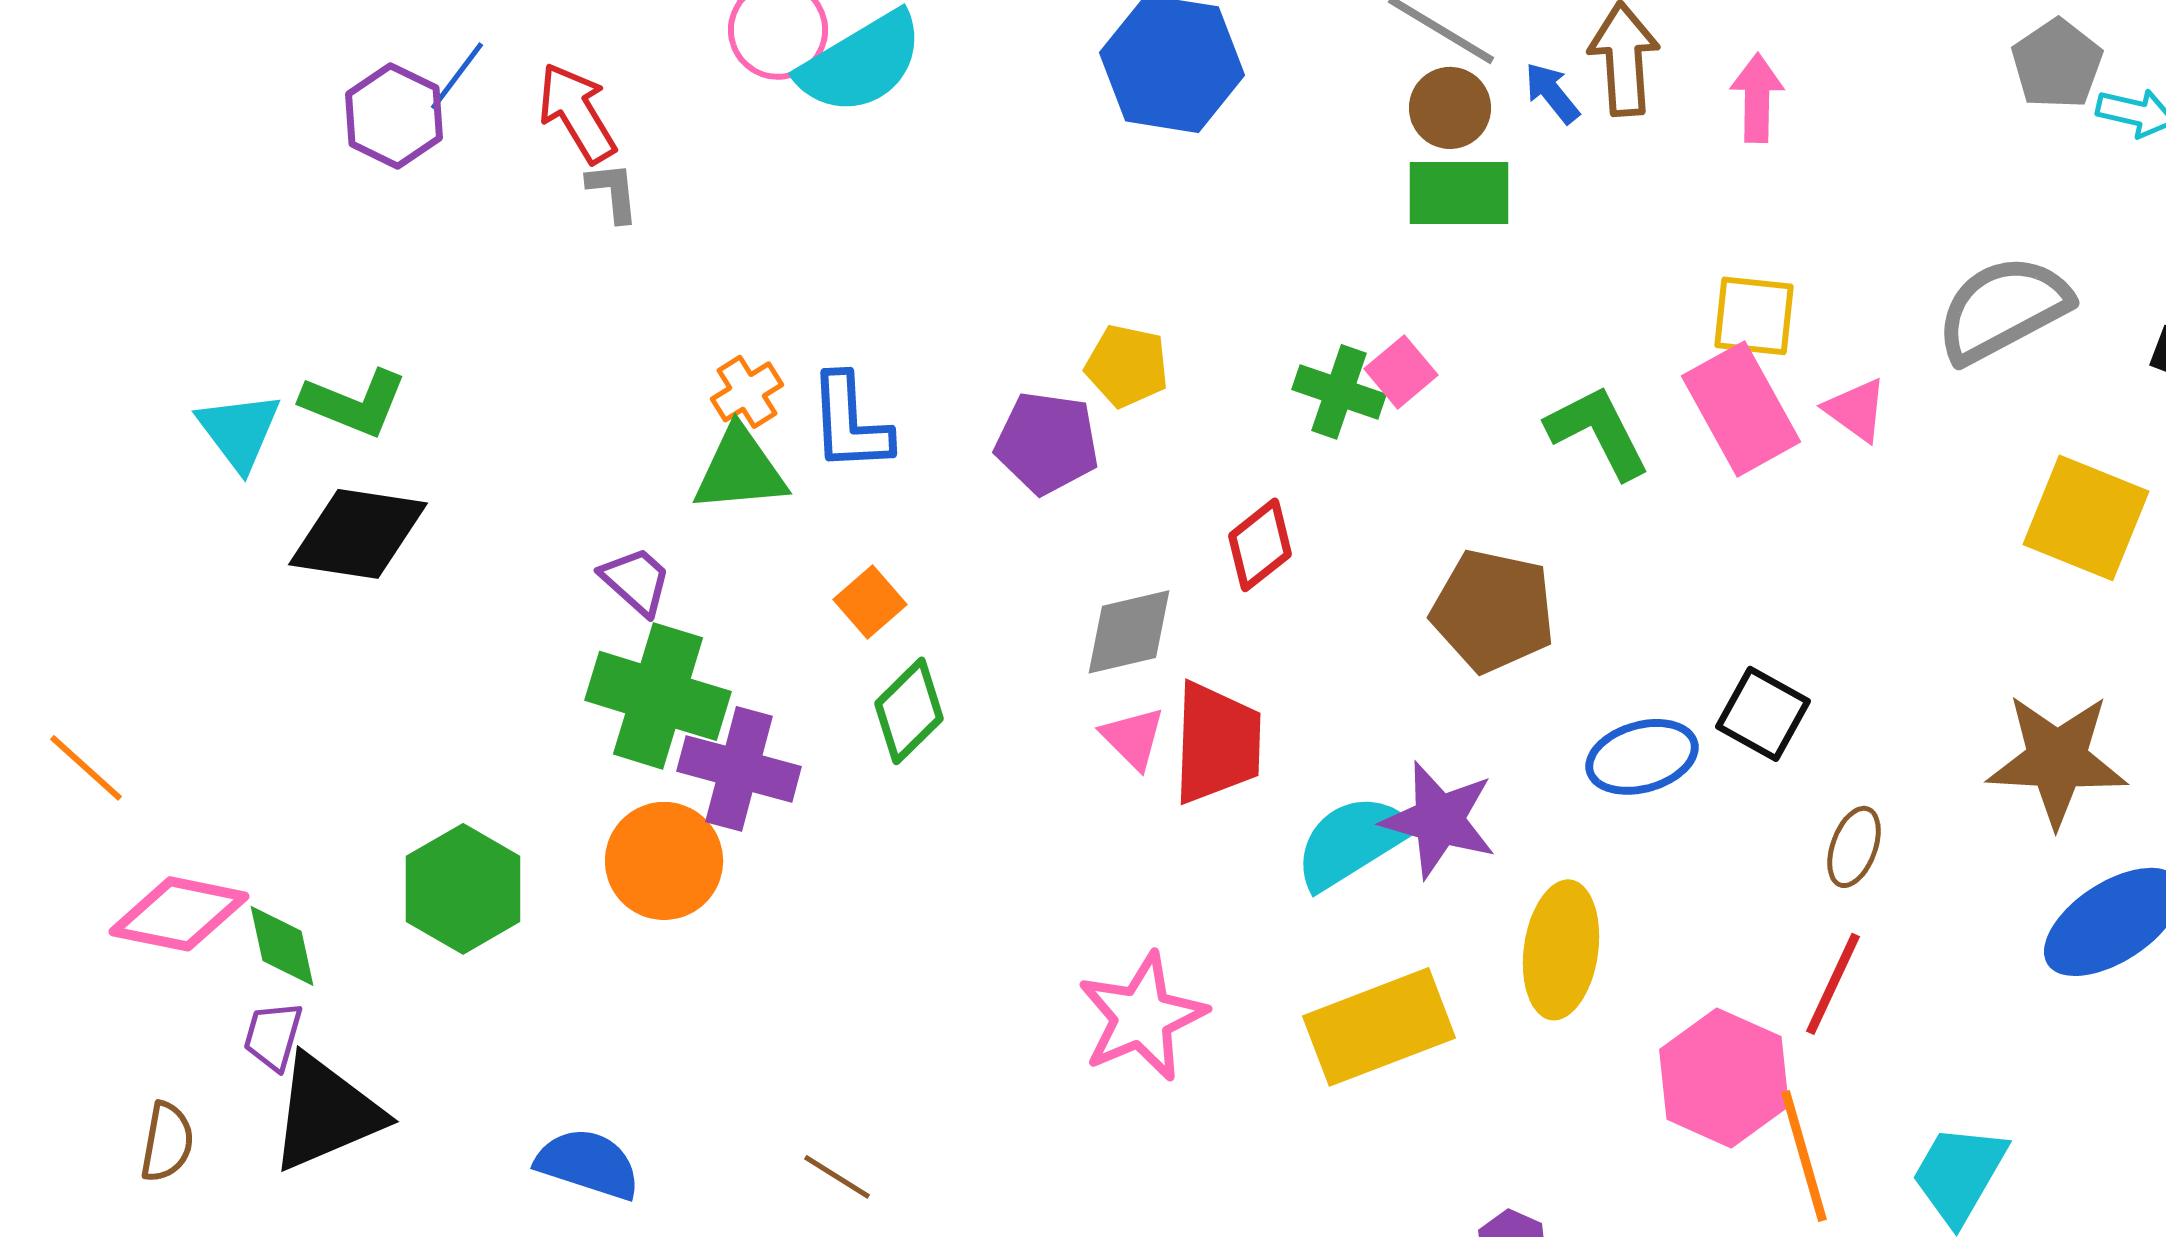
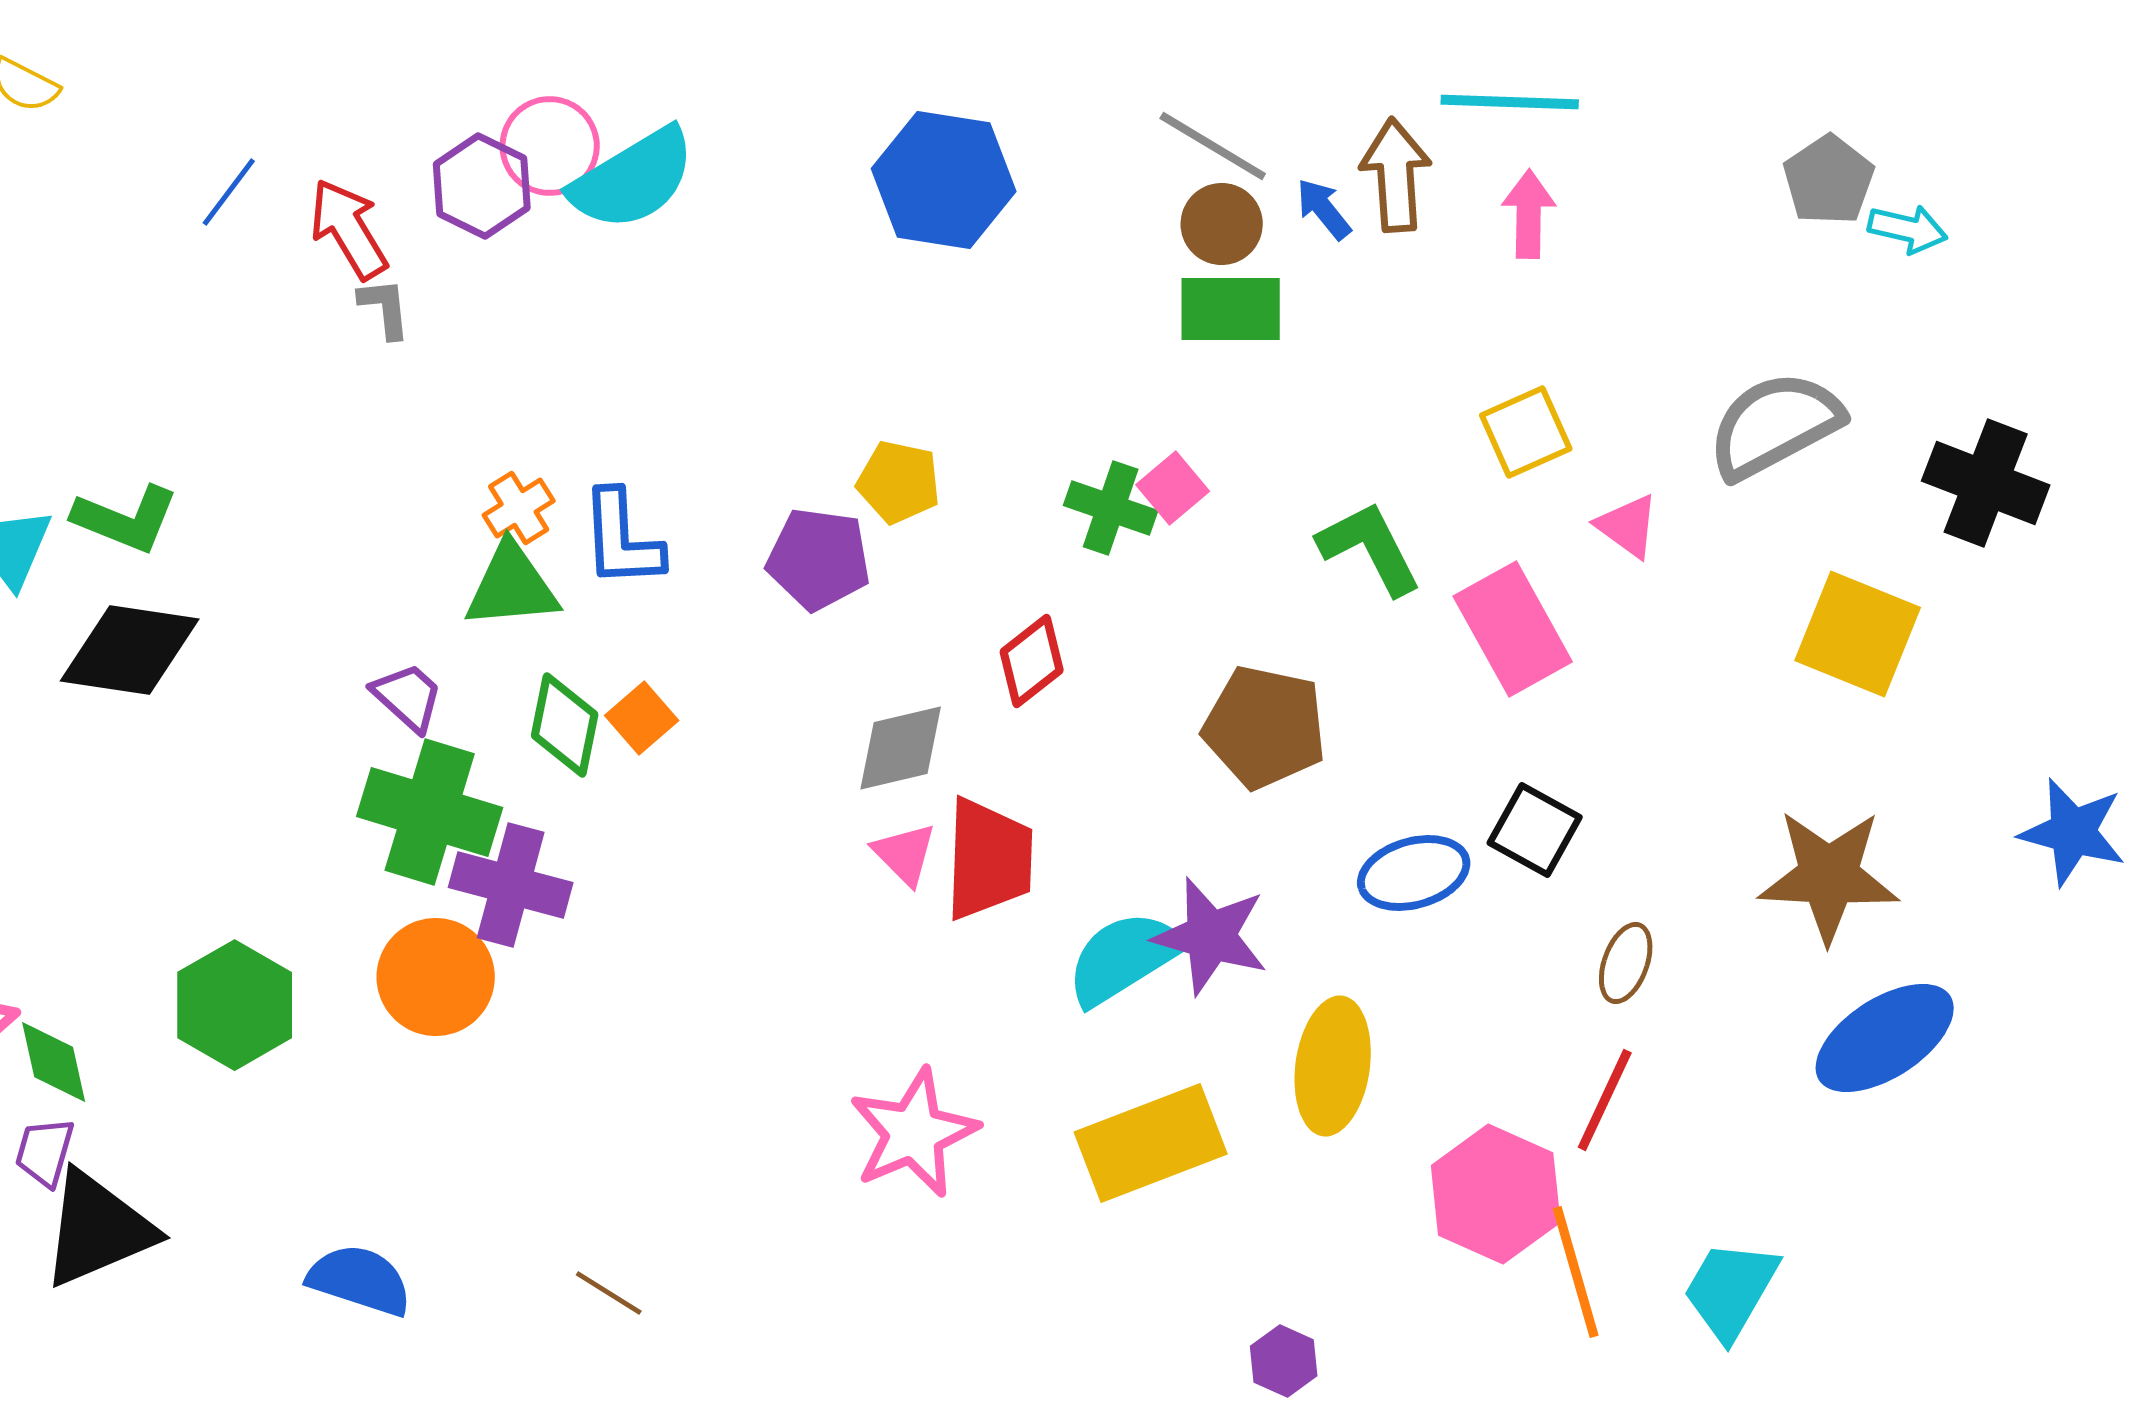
purple hexagon: (394, 116) -> (482, 186), moved
yellow square: (1754, 316) -> (1526, 432), turned -30
pink rectangle: (1741, 409) -> (1513, 629), moved
green diamond: (909, 711) -> (565, 725), moved, turned -34

